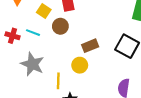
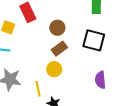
brown circle: (60, 26) -> (57, 28), moved

